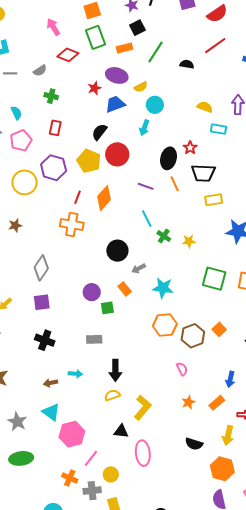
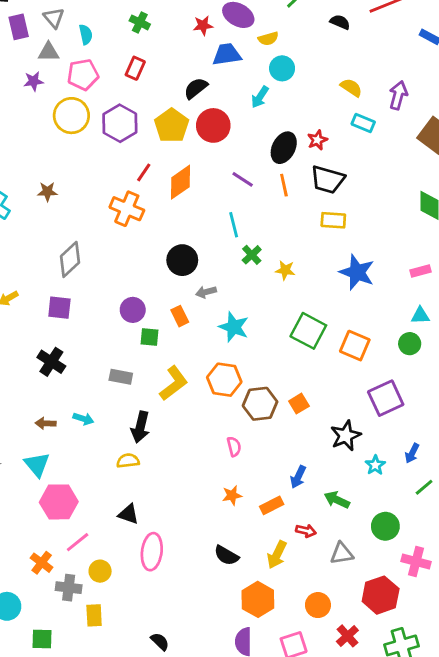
yellow circle: (25, 182) -> (71, 116), moved
yellow L-shape: (143, 408) -> (174, 383), moved

